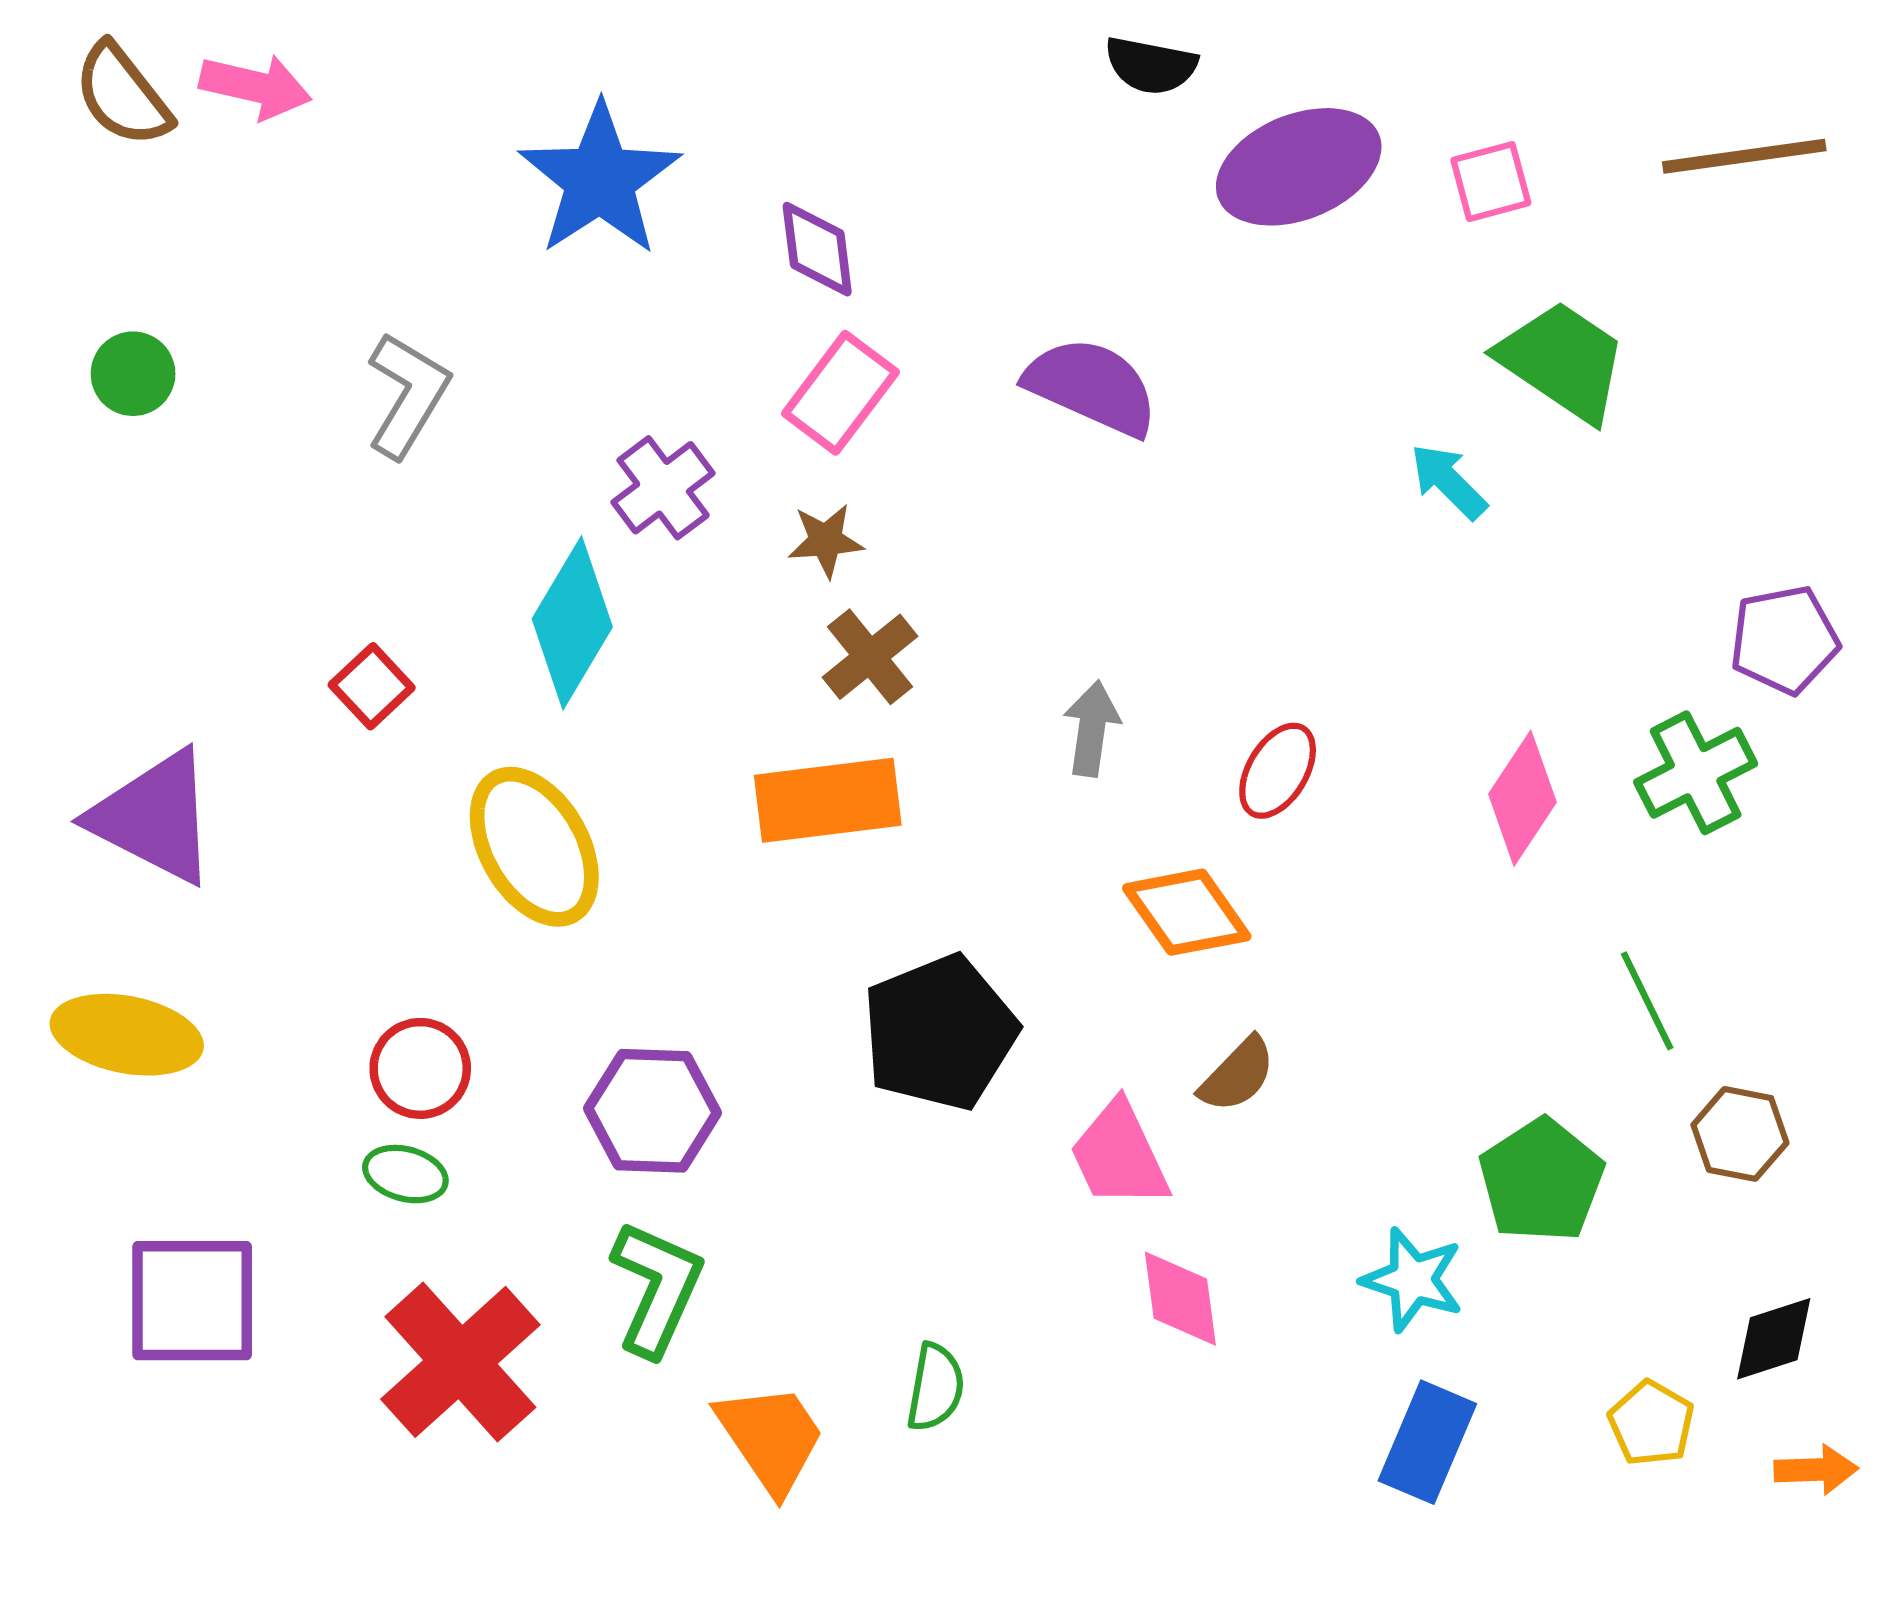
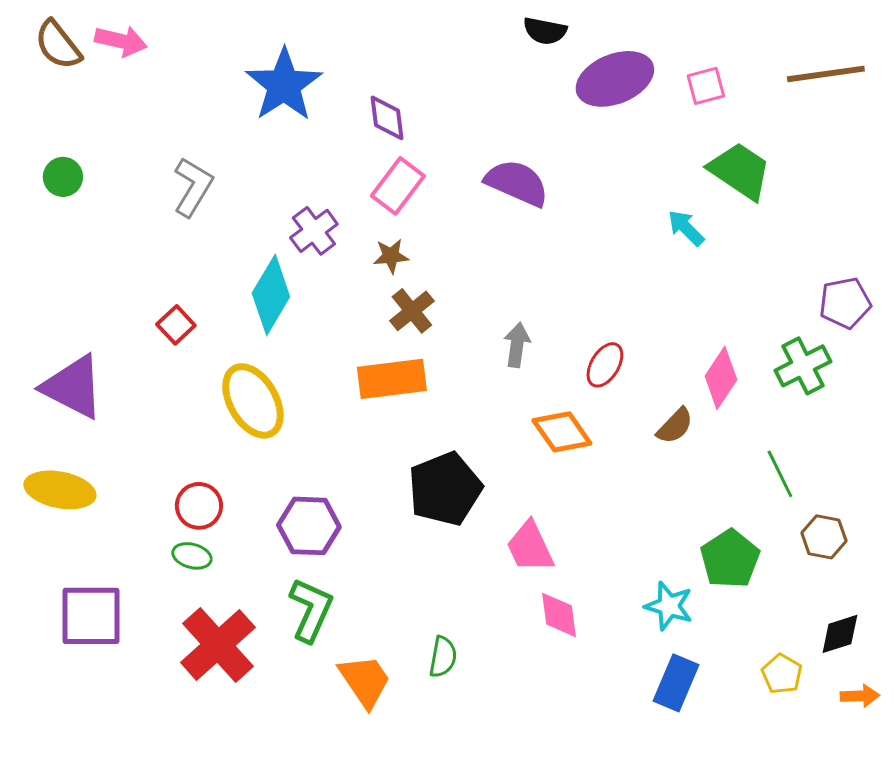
brown semicircle: (1237, 1075) -> (675, 426), moved

